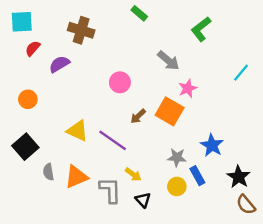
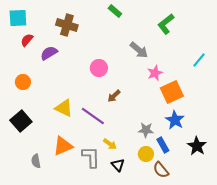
orange square: (170, 111) -> (172, 92), moved, turned 35
gray semicircle: (48, 172) -> (36, 161), moved
brown semicircle: (246, 205) -> (161, 170), moved

